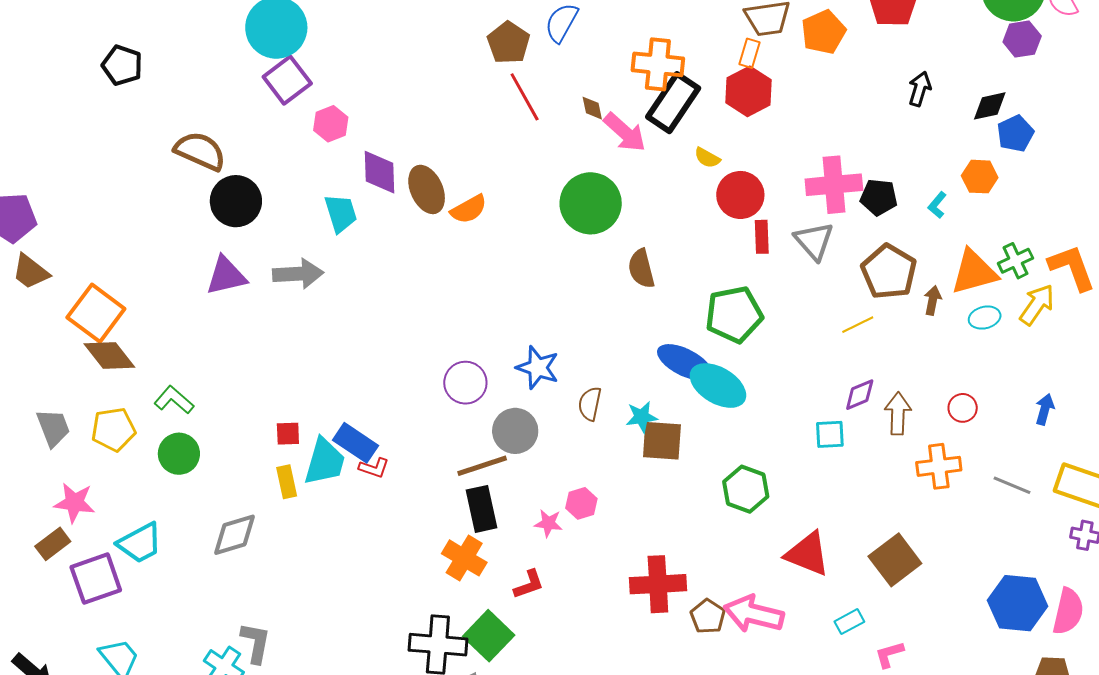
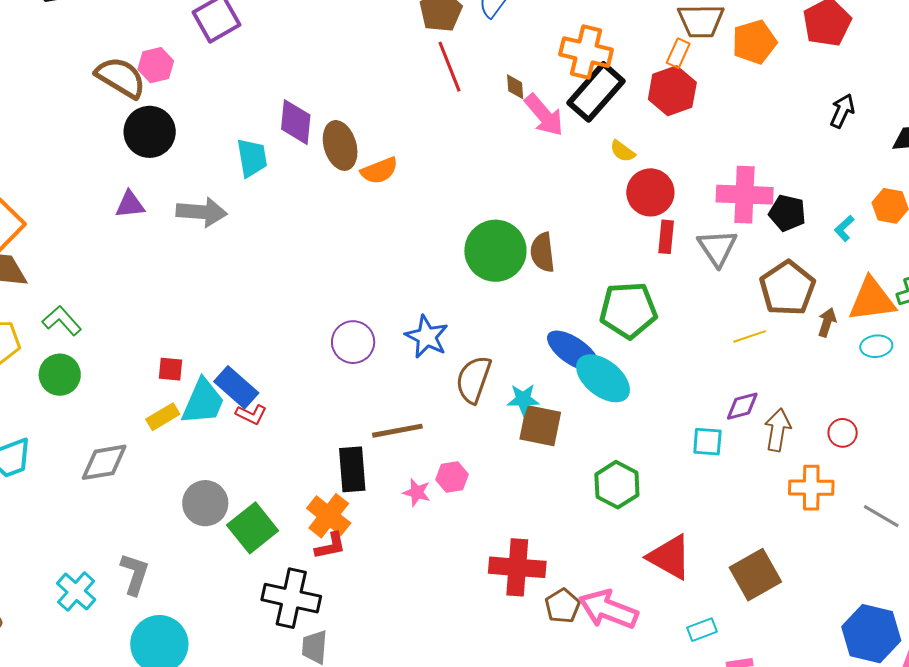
pink hexagon: (331, 124) -> (156, 65), moved
green circle: (591, 203) -> (495, 251), moved
purple triangle: (226, 276) -> (130, 205), size x0.7
brown semicircle: (590, 404) -> (474, 379), size x1.4
gray circle: (515, 431) -> (205, 503), moved
brown line: (482, 466) -> (397, 431), moved
yellow rectangle: (287, 482) -> (163, 417), turned 64
red L-shape: (529, 584) -> (330, 546), moved
green square: (489, 636) -> (253, 528), moved
gray L-shape: (256, 643) -> (135, 574), moved

